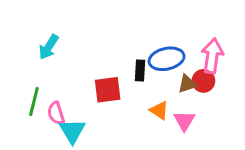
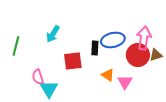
cyan arrow: (49, 47) -> (53, 34), moved
red circle: (203, 81) -> (138, 55), size x1.5
brown triangle: (187, 84) -> (156, 55), moved
green line: (34, 102) -> (16, 46), moved

